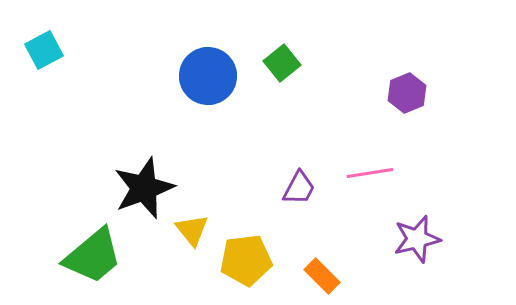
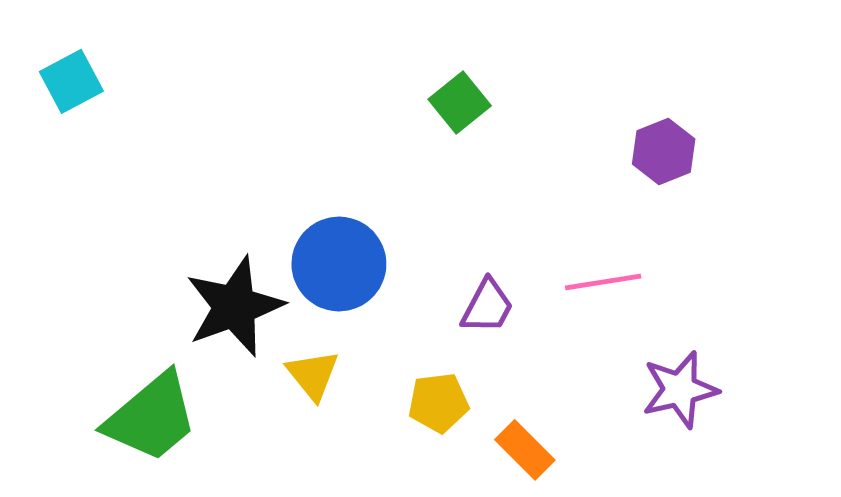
blue circle: (208, 76) -> (339, 264), moved
yellow pentagon: (246, 260) -> (438, 403), moved, size x0.7

